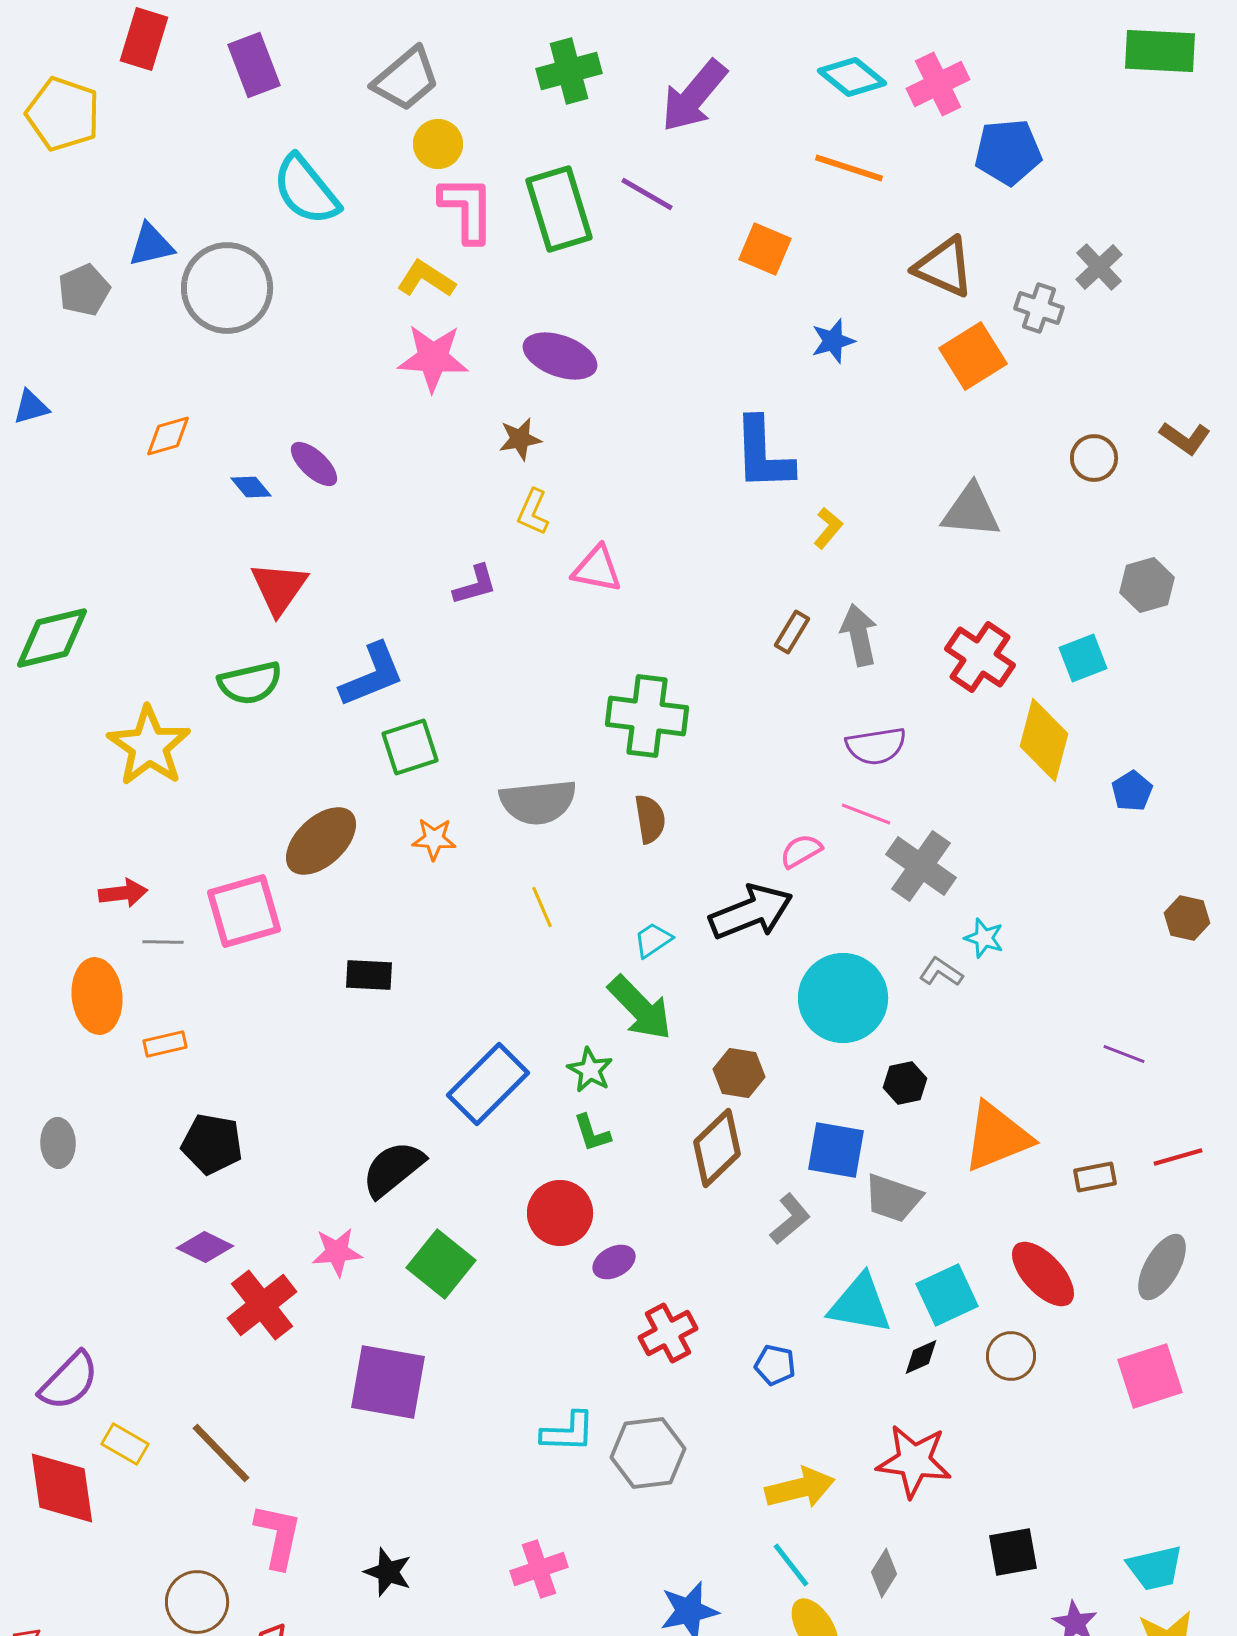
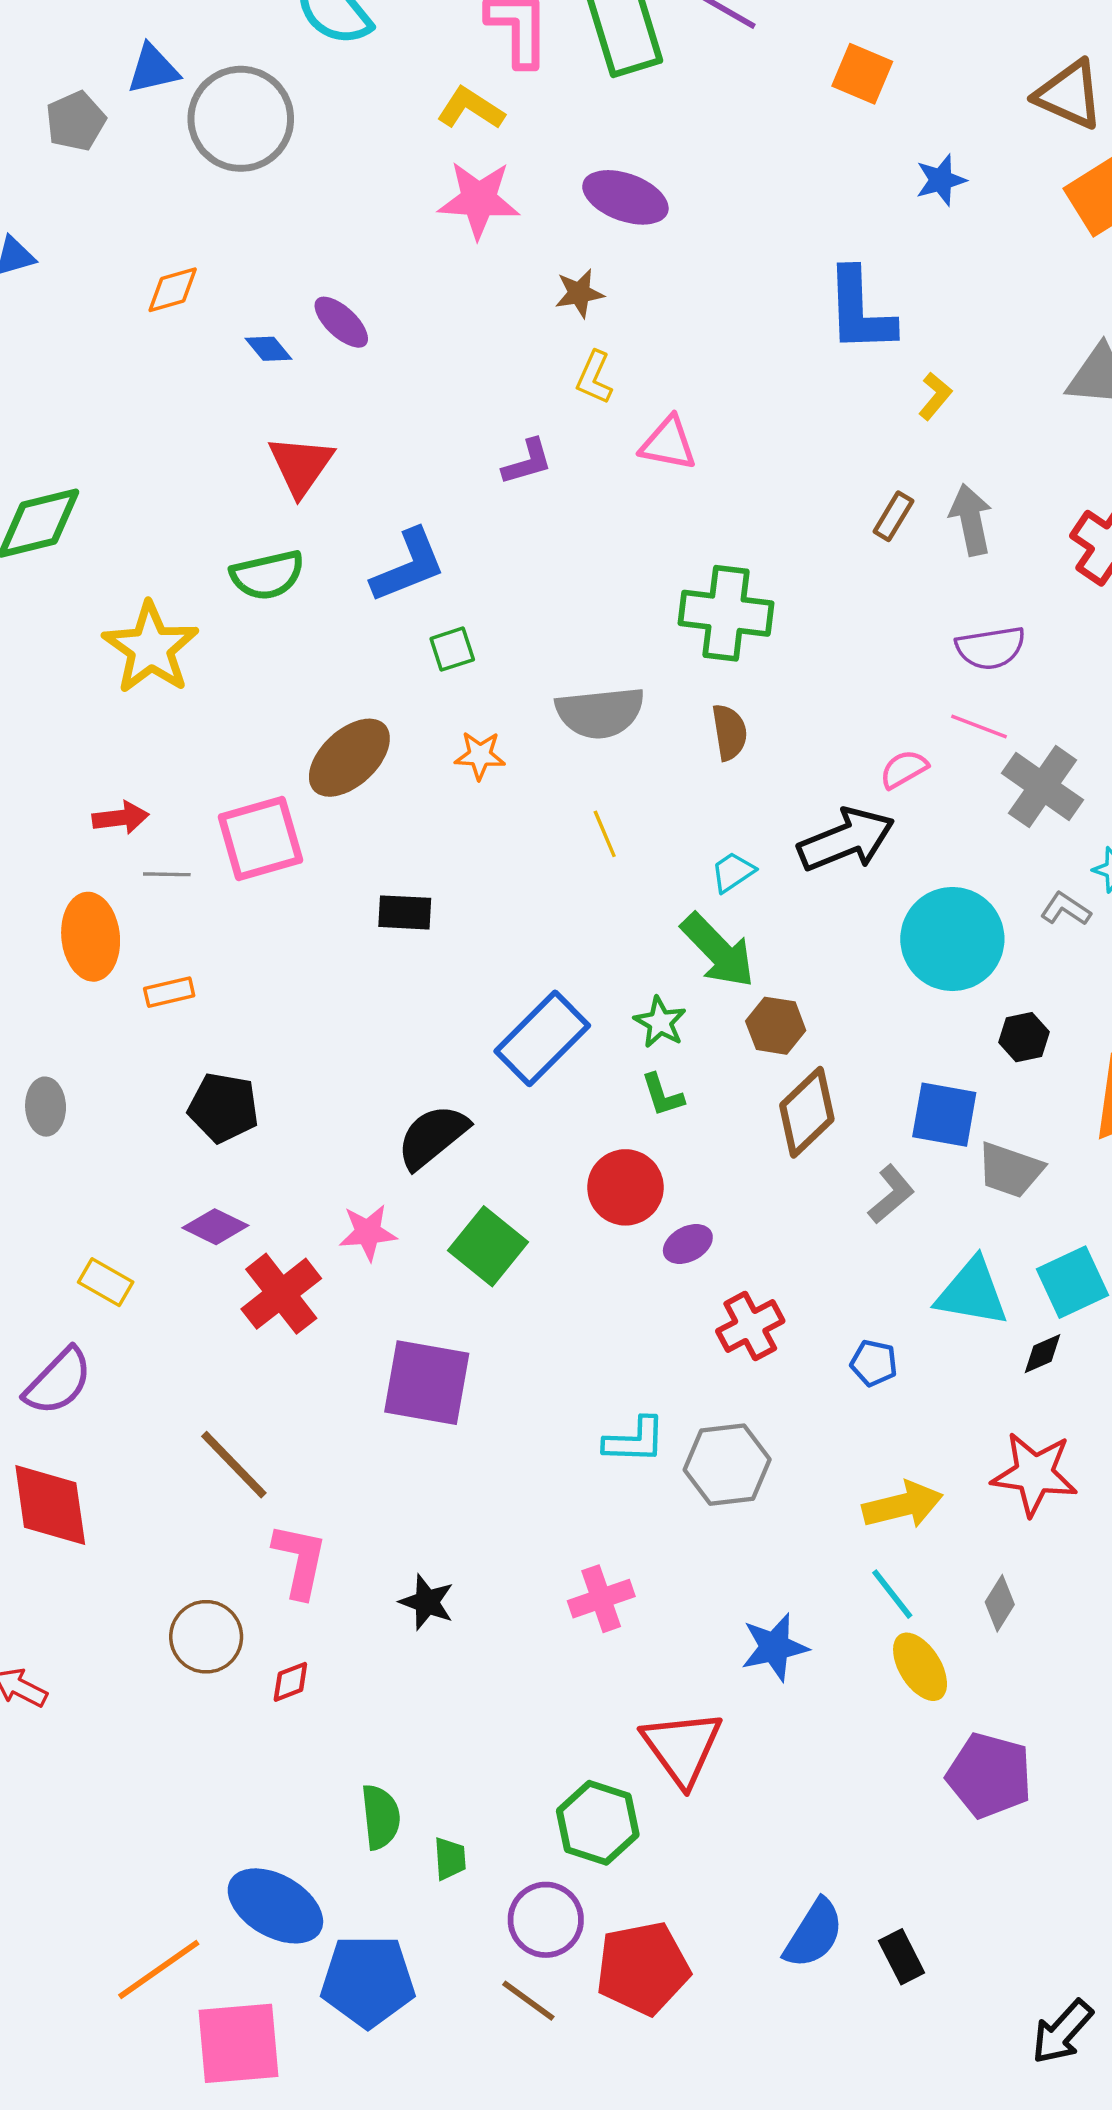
green square: (410, 747) -> (452, 649), size x0.7
brown hexagon: (739, 1073) -> (776, 1026), moved
yellow rectangle: (125, 1444) -> (106, 1282), moved

